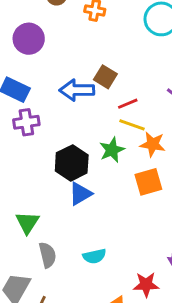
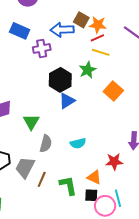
purple cross: (26, 122) -> (42, 49), moved
orange star: (153, 144) -> (98, 25), moved
orange square: (148, 182) -> (113, 91), turned -30
gray semicircle: (47, 255) -> (46, 144), turned 30

